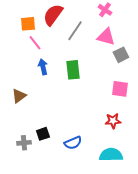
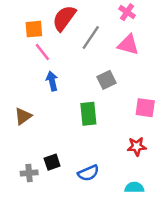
gray square: (121, 55) -> (106, 80), moved
green rectangle: (73, 70) -> (88, 114), moved
cyan semicircle: (111, 155) -> (134, 188), size x0.7

